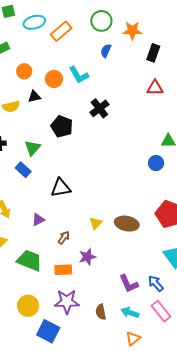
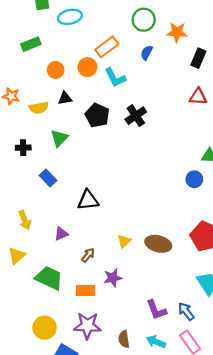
orange rectangle: (61, 31) -> (107, 47), moved
orange circle: (54, 79) -> (87, 67), moved
black pentagon: (62, 126) -> (97, 115), moved
green triangle: (32, 148) -> (59, 138), moved

